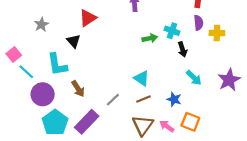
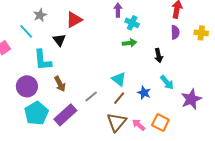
gray star: (41, 24) -> (40, 15), moved
cyan cross: (172, 31) -> (132, 23), moved
yellow cross: (217, 33) -> (201, 33), moved
cyan line: (26, 72) -> (26, 31), moved
purple star: (229, 80) -> (191, 99), moved
brown line: (143, 99) -> (119, 98), turned -32
blue star: (174, 99) -> (144, 93), moved

